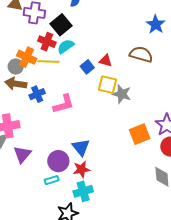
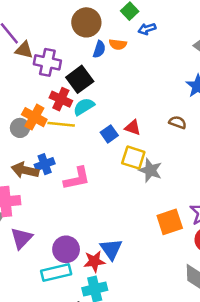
brown semicircle: (141, 54) -> (178, 122), size x0.6
brown arrow: (16, 84) -> (25, 170), moved
blue triangle: (81, 147) -> (111, 249), moved
cyan rectangle: (52, 180) -> (56, 272), size x1.6

